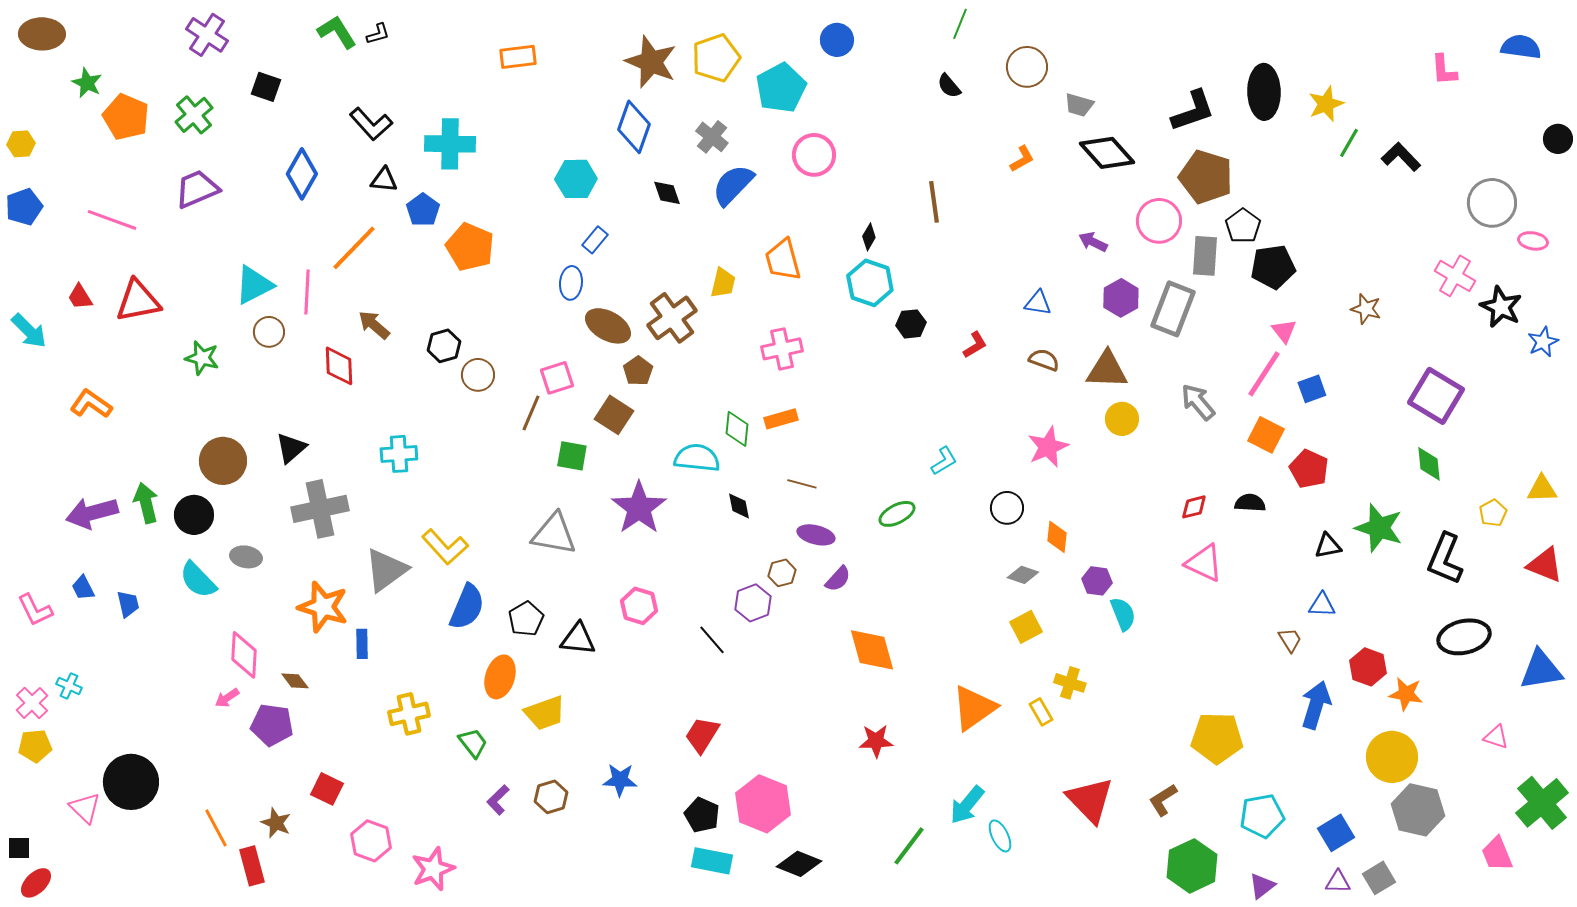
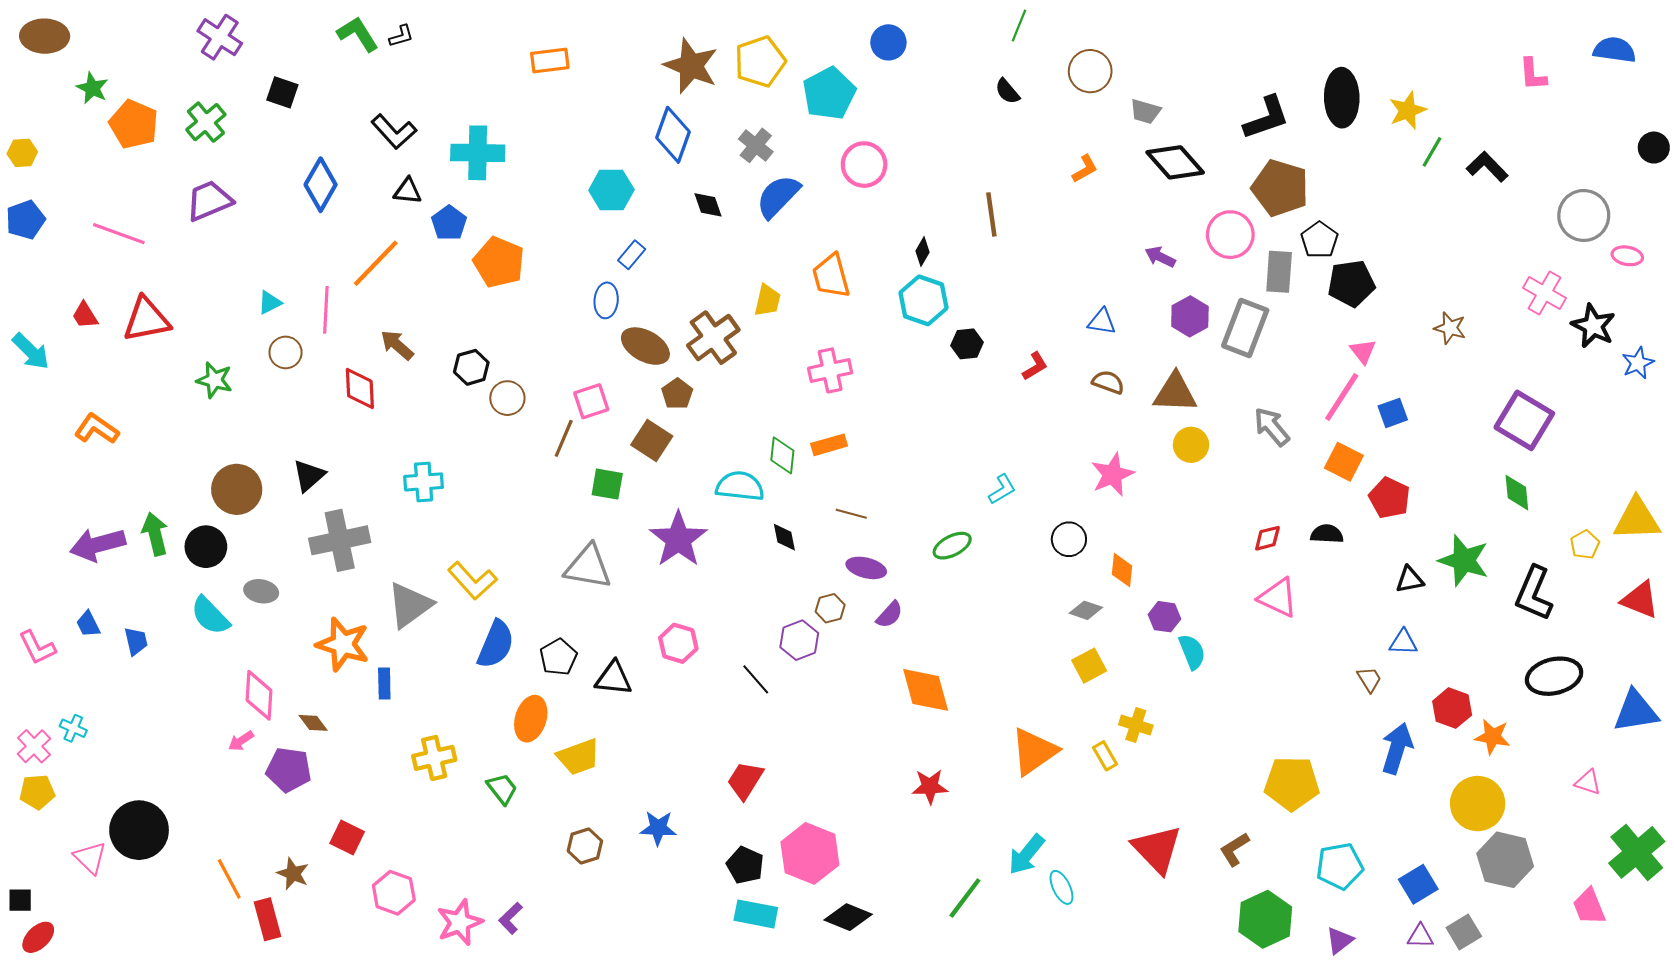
cyan triangle: (254, 285) -> (270, 303), size x0.6
yellow triangle: (1542, 489) -> (1637, 519), size x1.5
purple L-shape: (498, 800) -> (511, 918), moved

